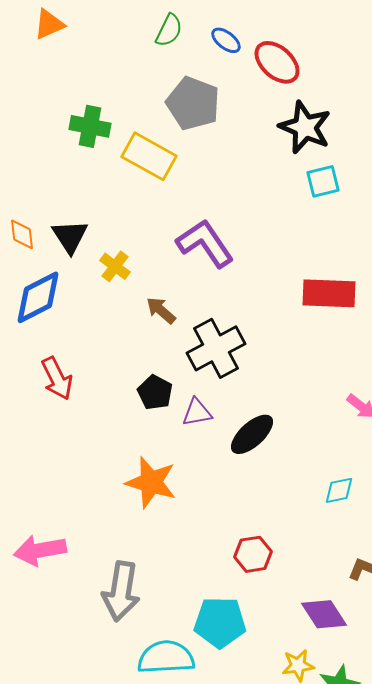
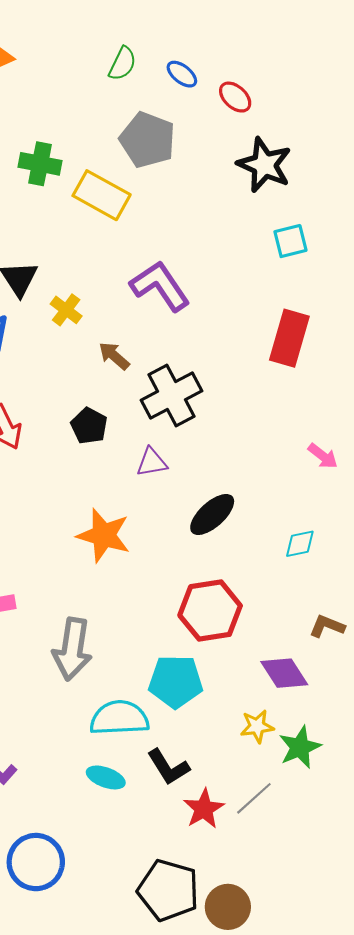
red ellipse: (277, 62) -> (235, 97), size x0.7
cyan square: (323, 181) -> (290, 241), moved
red rectangle: (329, 293) -> (289, 338), turned -76
black pentagon: (155, 392) -> (89, 426), moved
black ellipse: (252, 434) -> (212, 514), moved
red hexagon: (253, 554) -> (210, 611), size x1.6

